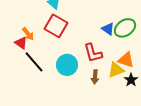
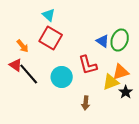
green ellipse: (125, 28) -> (120, 40), turned -35
red triangle: (21, 43) -> (16, 65), moved
orange triangle: (126, 60) -> (121, 72), turned -36
brown arrow: (95, 77) -> (86, 103), moved

